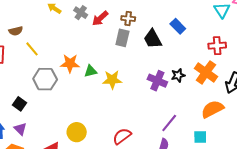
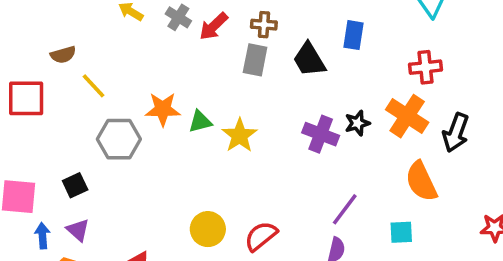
blue rectangle: (178, 26) -> (354, 35), turned 56
yellow star: (112, 80) -> (240, 135), turned -30
black square: (20, 104) -> (75, 185), turned 32
orange semicircle: (212, 109) -> (421, 181), turned -85
yellow circle: (77, 132) -> (208, 229), moved

